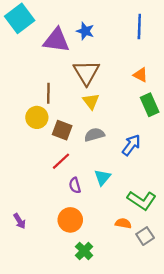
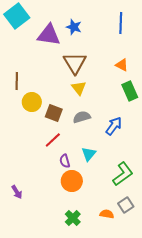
brown line: (48, 93) -> (17, 81), moved
green L-shape: (142, 200) -> (123, 174), turned -70
orange circle: (70, 220) -> (72, 181), moved
orange semicircle: (123, 223) -> (107, 214), moved

